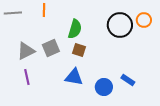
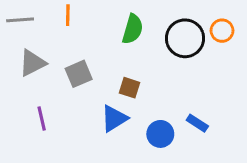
green semicircle: (75, 29) -> (133, 29), moved
brown square: (79, 50) -> (129, 88), moved
gray triangle: (26, 51) -> (32, 63), moved
blue triangle: (74, 77) -> (114, 119), turned -42

